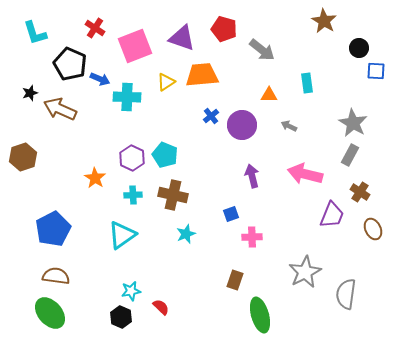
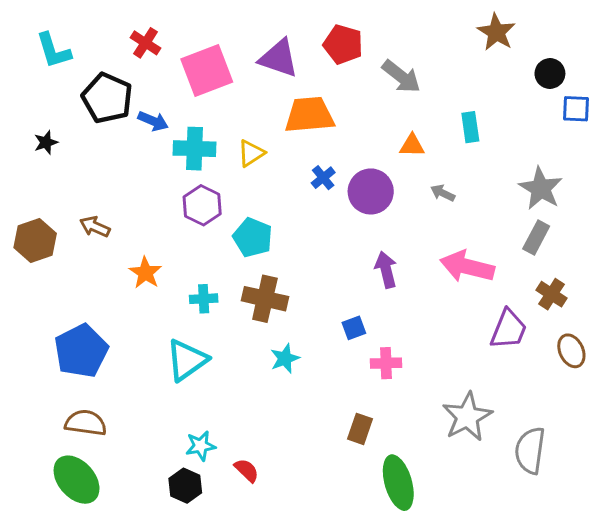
yellow triangle: (166, 82) -> (251, 153), moved
brown arrow: (60, 109) -> (95, 227), moved, size x0.6
purple hexagon: (132, 158) -> (202, 205), moved

